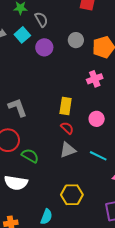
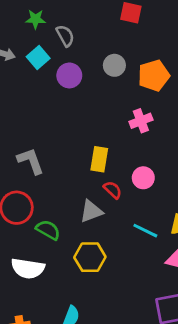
red semicircle: (67, 128) -> (113, 190), moved
gray triangle: (68, 150) -> (91, 211), moved
yellow hexagon: (72, 195) -> (90, 257), moved

